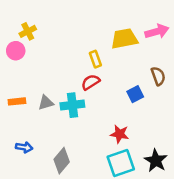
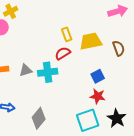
yellow trapezoid: (124, 39) -> (91, 41), moved
blue square: (135, 94) -> (98, 76), moved
red star: (120, 134) -> (98, 96), moved

